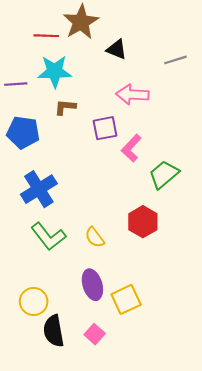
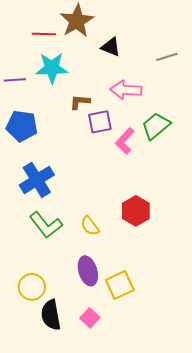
brown L-shape: (65, 107) -> (80, 102), moved
green trapezoid: (164, 174) -> (156, 126), moved

